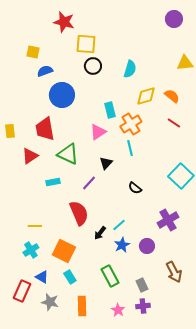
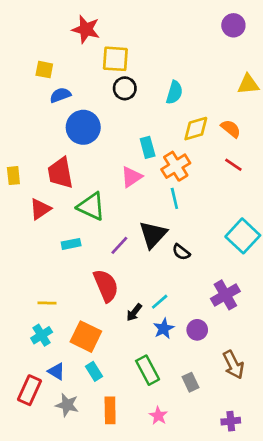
black triangle: (106, 163) -> (153, 235), moved, size x1.6
purple cross: (143, 306) -> (231, 421), moved

